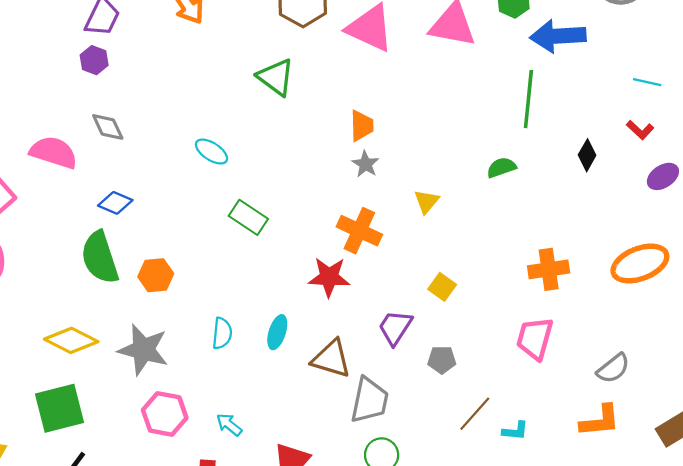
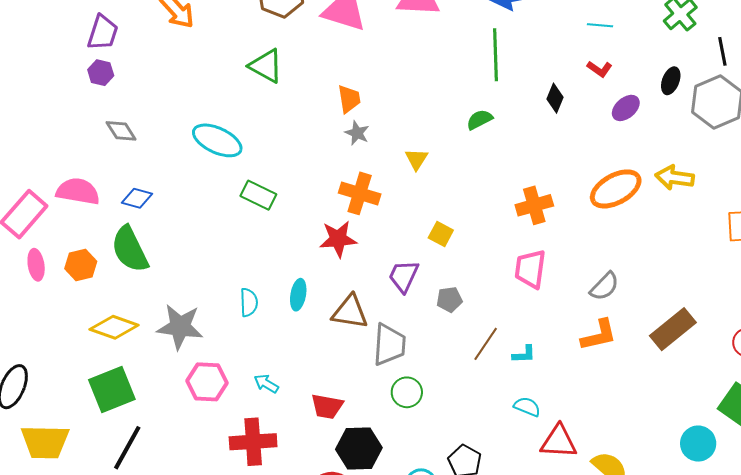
pink semicircle: (54, 152) -> (78, 191), moved
cyan ellipse: (211, 152) -> (217, 140), size x1.6
orange hexagon: (156, 275) -> (81, 265), moved

